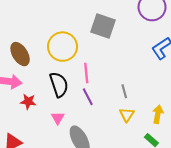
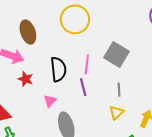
gray square: (103, 26) -> (117, 54), moved
yellow circle: (63, 47) -> (75, 19), moved

